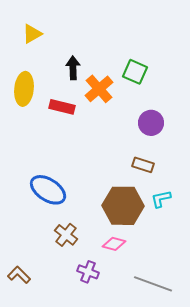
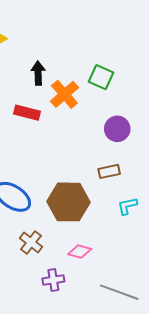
brown rectangle: (143, 165) -> (109, 171), turned -30
brown hexagon: (123, 206) -> (69, 202), moved
purple cross: (88, 272) -> (53, 280), turned -30

